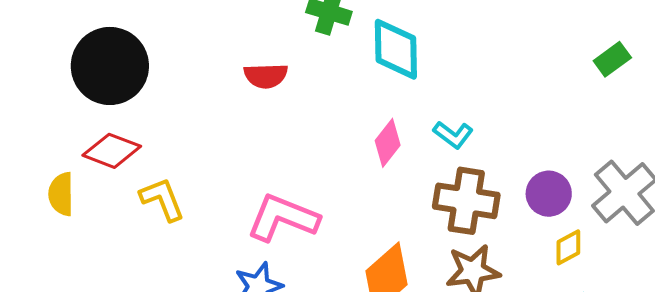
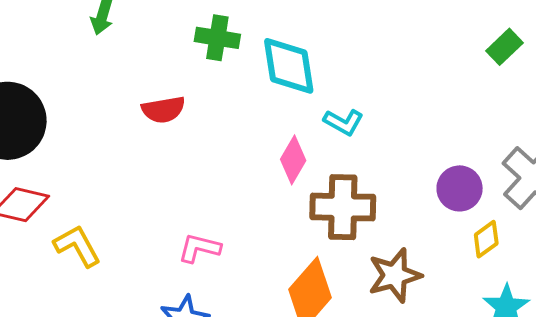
cyan L-shape: (453, 135) -> (344, 122), moved
brown cross: (466, 201) -> (343, 207), moved
pink L-shape: (283, 218) -> (199, 248), size x0.6

